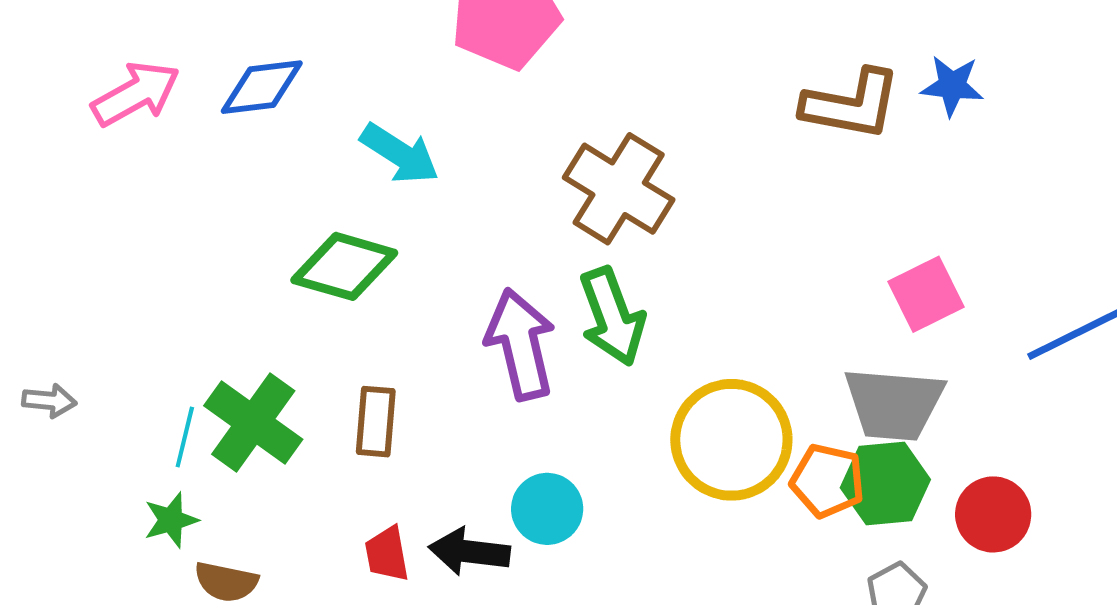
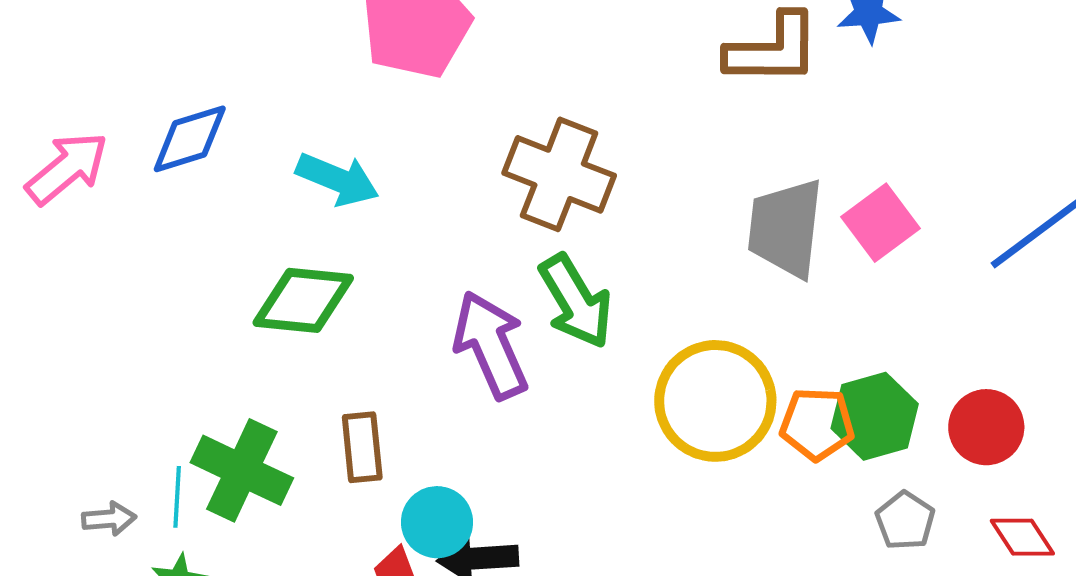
gray arrow: (49, 401) -> (109, 519), moved
gray trapezoid: (894, 404) -> (786, 228), moved, turned 102
cyan circle: (547, 509) -> (437, 522), moved

